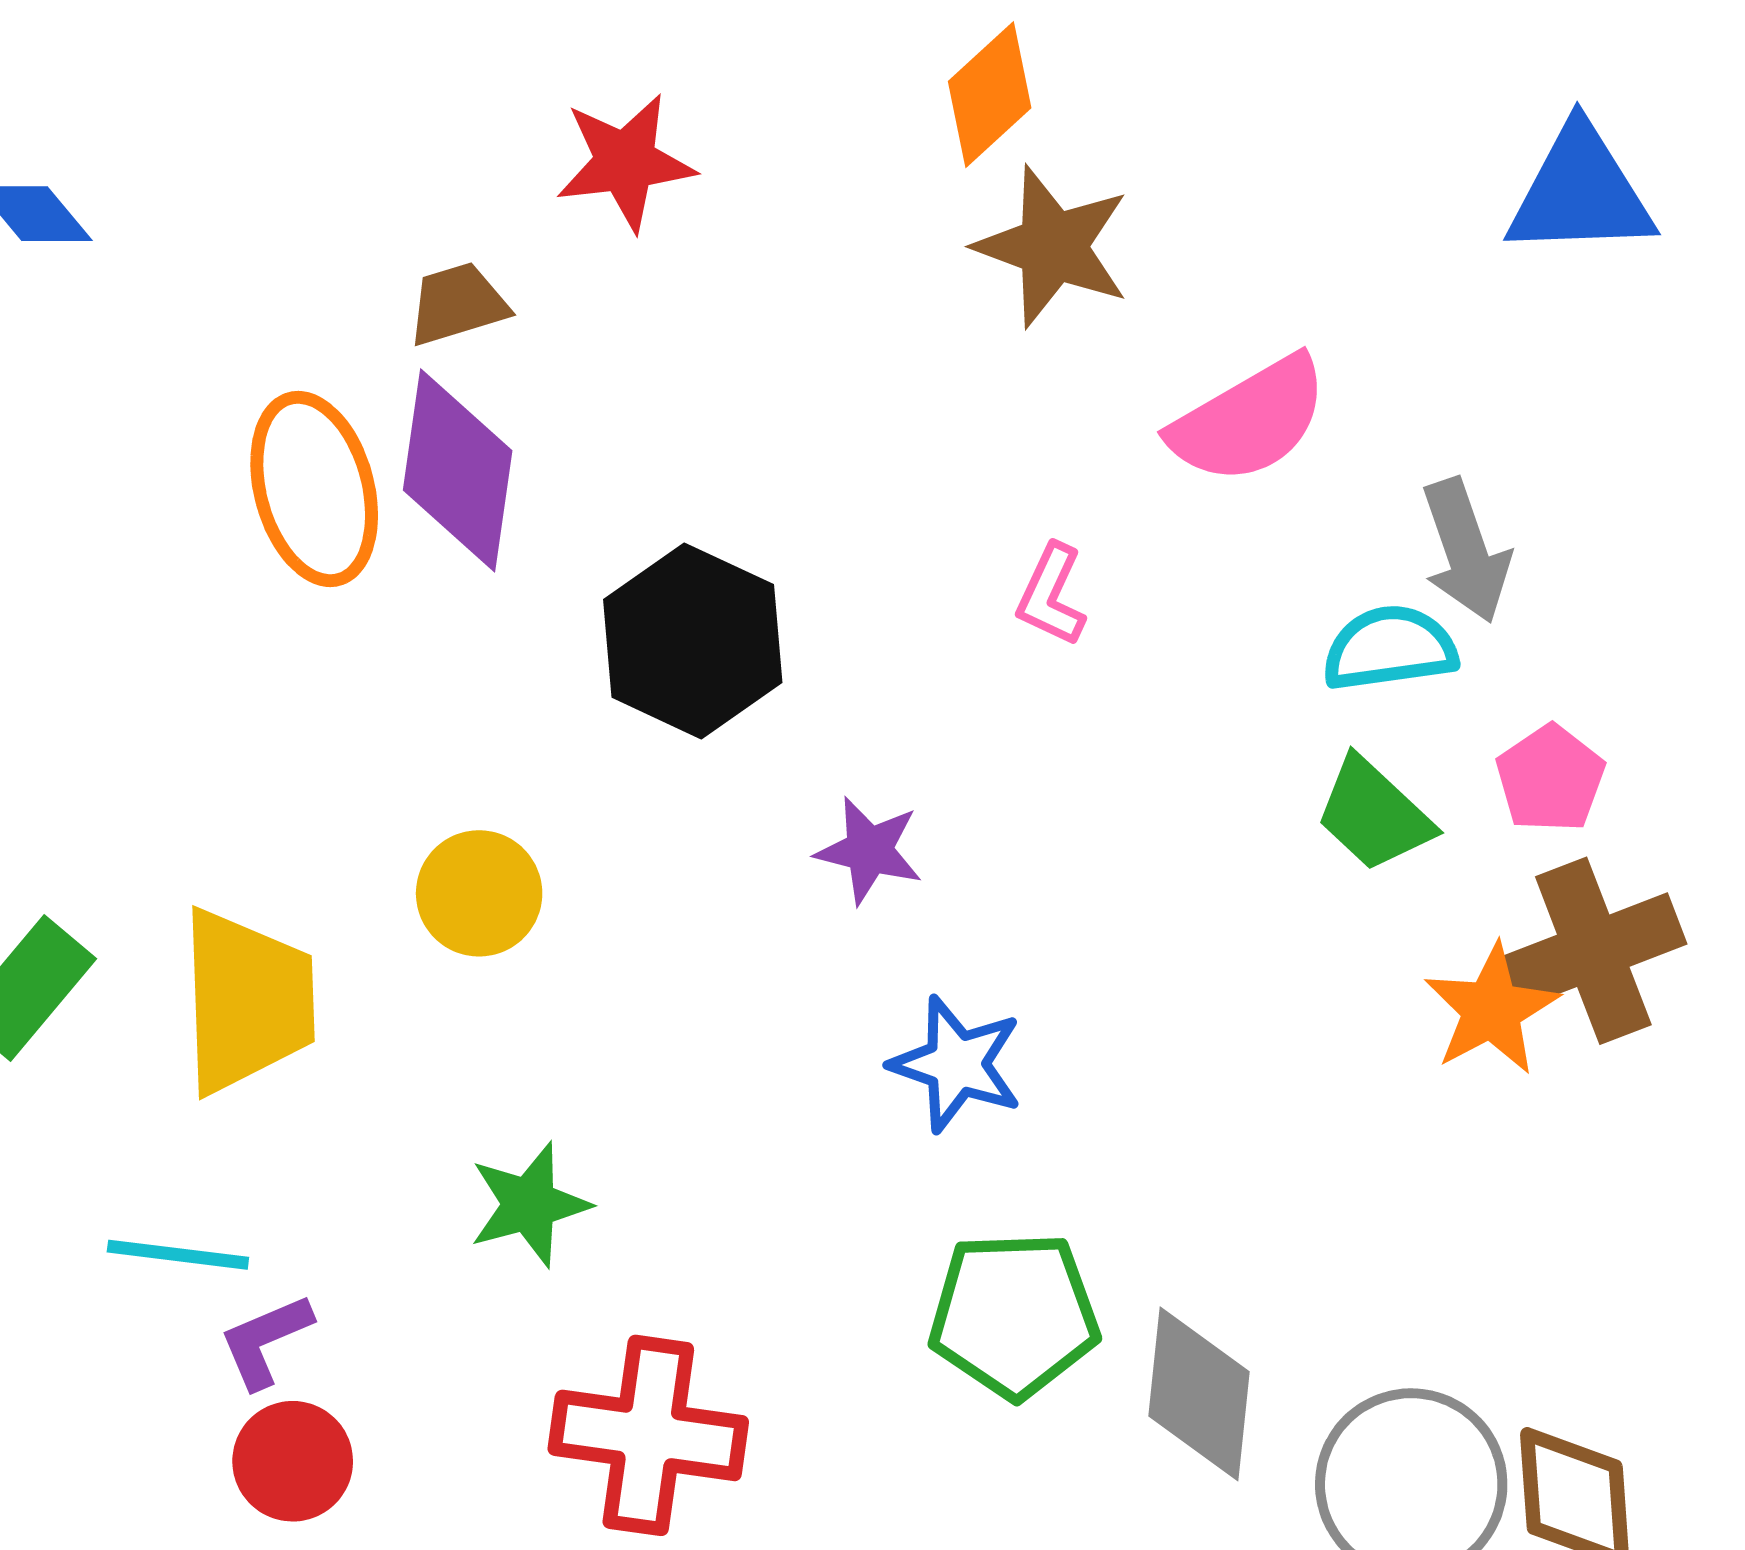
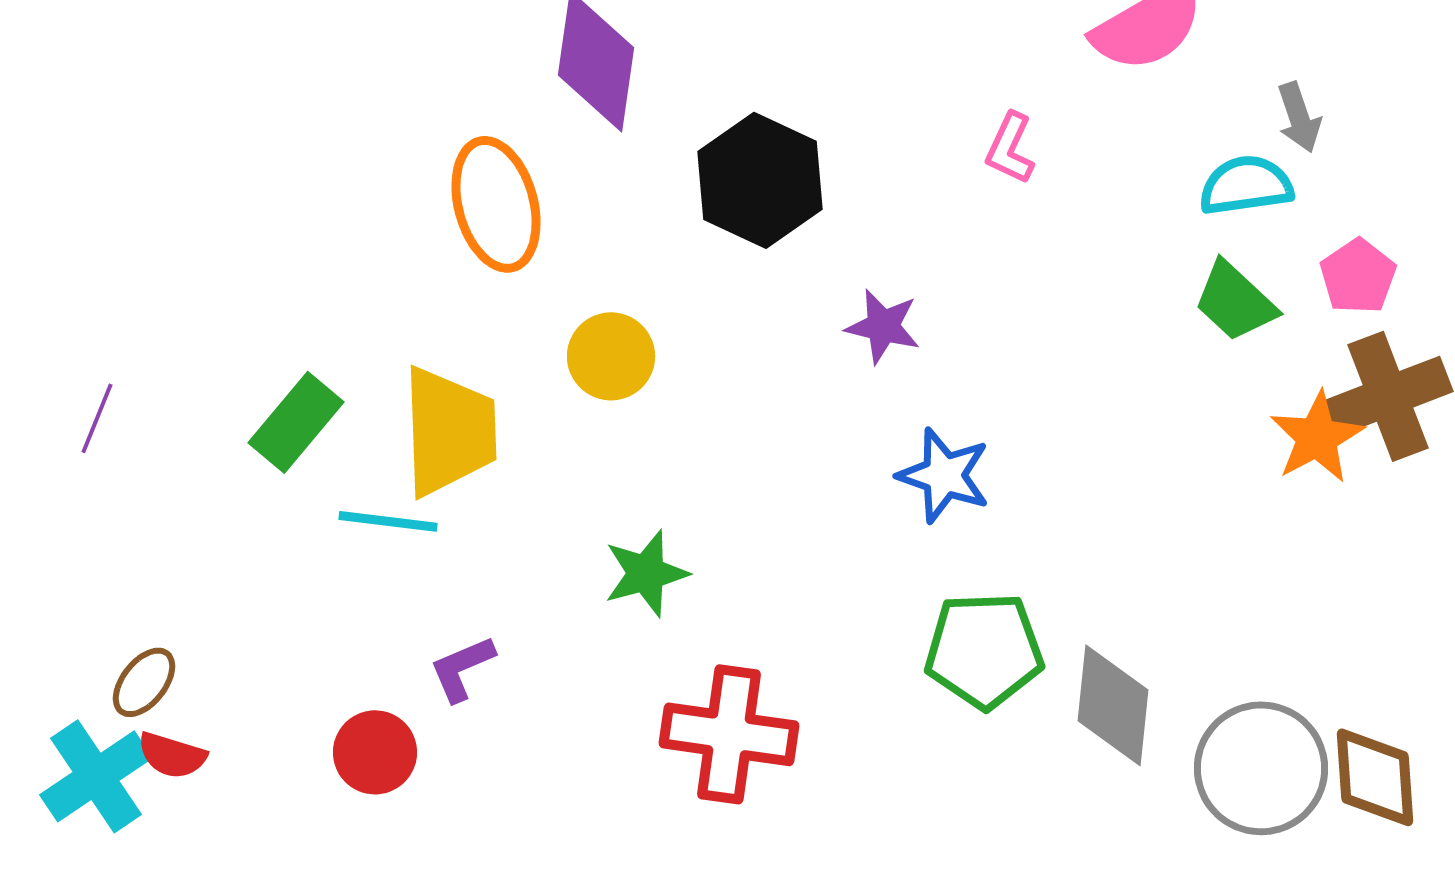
orange ellipse: (314, 489) -> (496, 204), moved
gray arrow: (1466, 551) -> (1299, 117), size x0.7
cyan line: (178, 1255) -> (388, 521), moved
red circle: (293, 1461) -> (375, 752), moved

